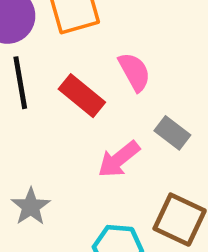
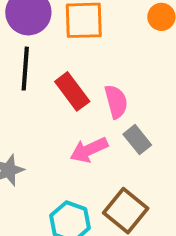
pink semicircle: (134, 72) -> (116, 102), moved

